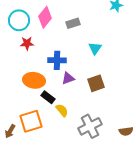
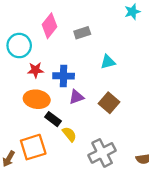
cyan circle: (19, 20) -> (19, 46), moved
red star: (27, 43) -> (35, 70), moved
cyan triangle: (95, 48) -> (108, 62), turned 40
brown square: (96, 83) -> (109, 103), turned -30

